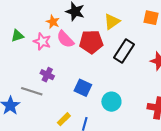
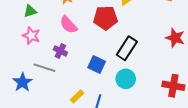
pink semicircle: (65, 39) -> (68, 25), moved
pink star: (42, 41) -> (31, 36), moved
black rectangle: (124, 51) -> (127, 48), moved

